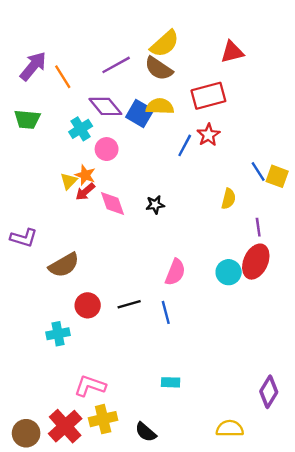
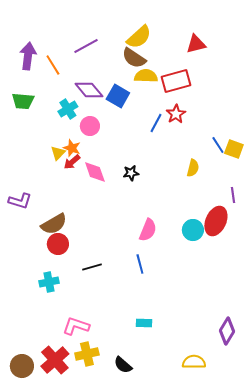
purple line: (116, 65) -> (86, 46), moved
purple arrow: (33, 66) -> (28, 56), turned -32
yellow semicircle: (160, 106) -> (146, 76), moved
purple line: (258, 227) -> (233, 195), moved
black line: (129, 304) -> (92, 267), moved
red circle: (88, 305) -> (58, 244), moved

